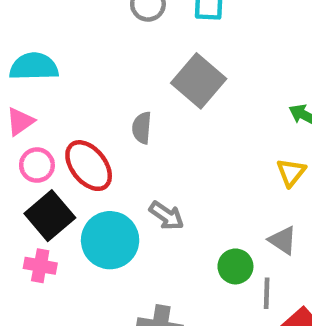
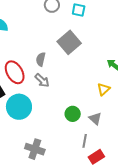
gray arrow: (166, 216) -> (42, 80), moved
green circle: (235, 266) -> (73, 114), moved

